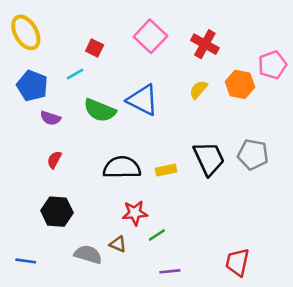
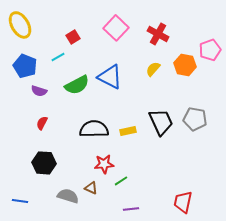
red square: (95, 48) -> (73, 37), turned 32
green semicircle: (100, 110) -> (77, 85), turned -50

